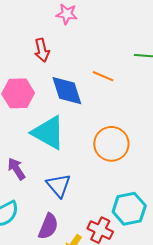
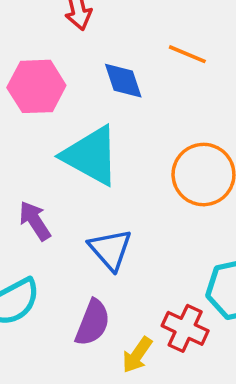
blue diamond: (67, 91) -> (123, 81), size x0.7

